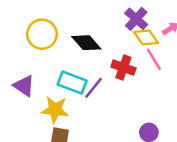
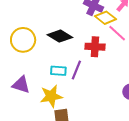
cyan rectangle: (72, 83) -> (58, 71), size x0.7

